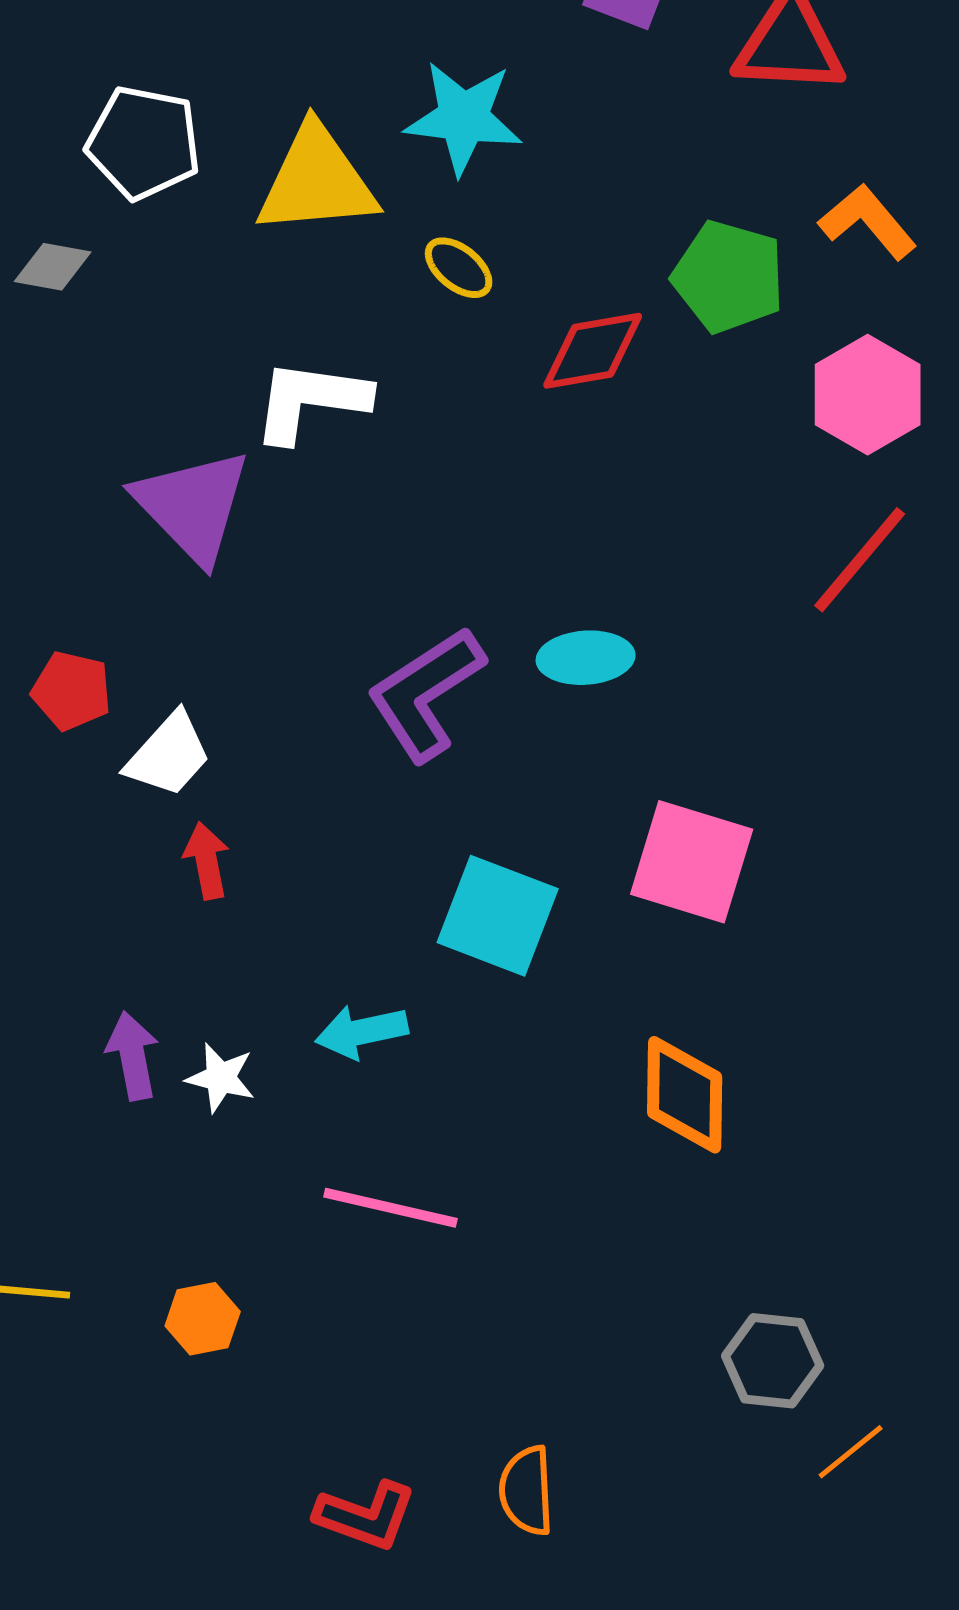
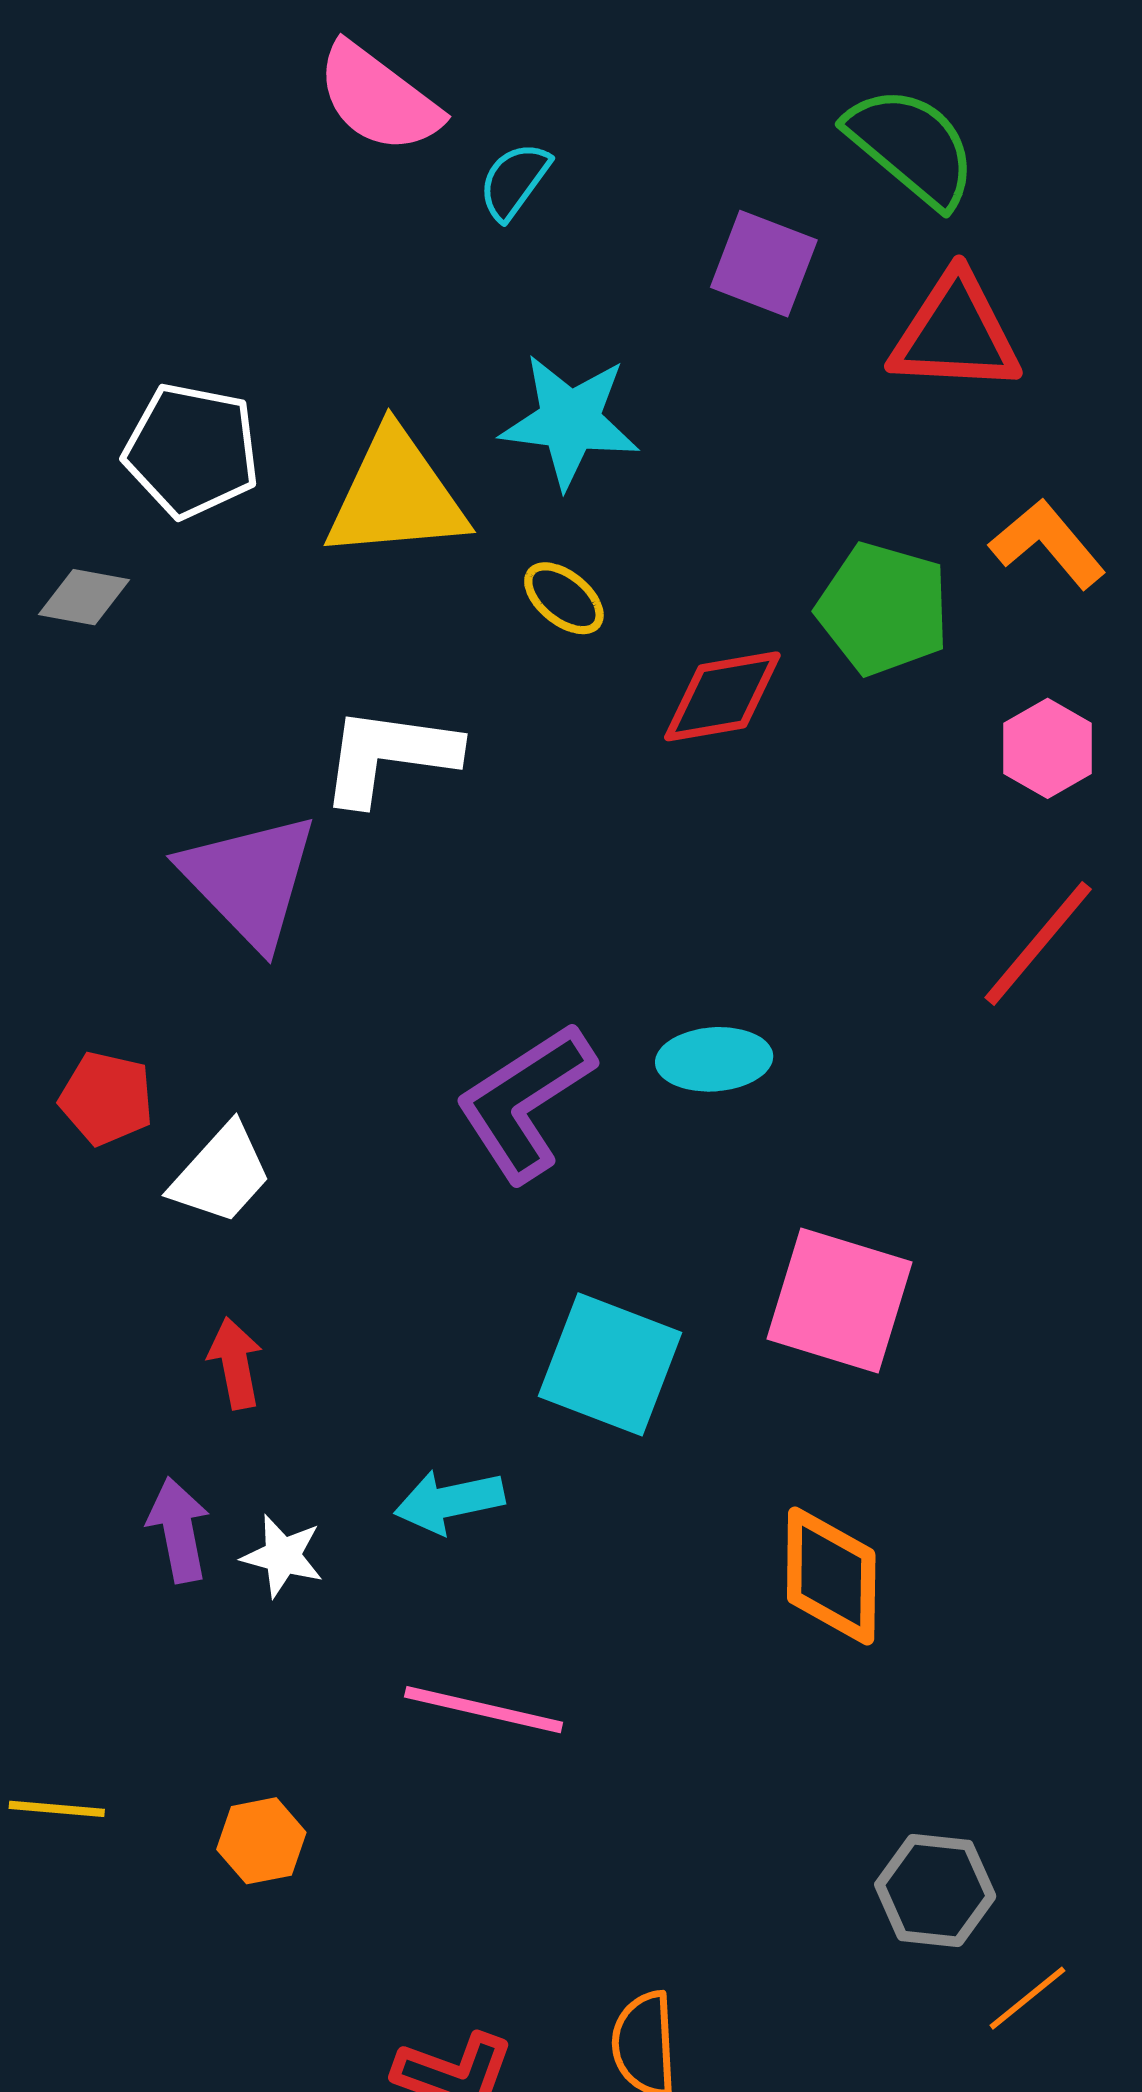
pink hexagon: (868, 395) -> (1048, 748), size x0.7
red arrow: (207, 861) -> (235, 1363), moved

